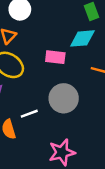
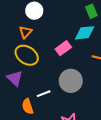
pink rectangle: (55, 57) -> (63, 48), turned -42

